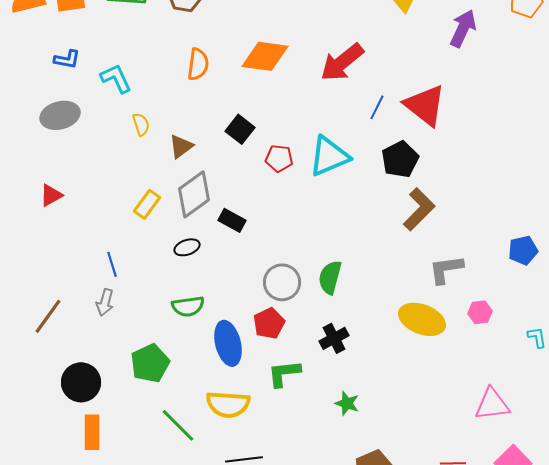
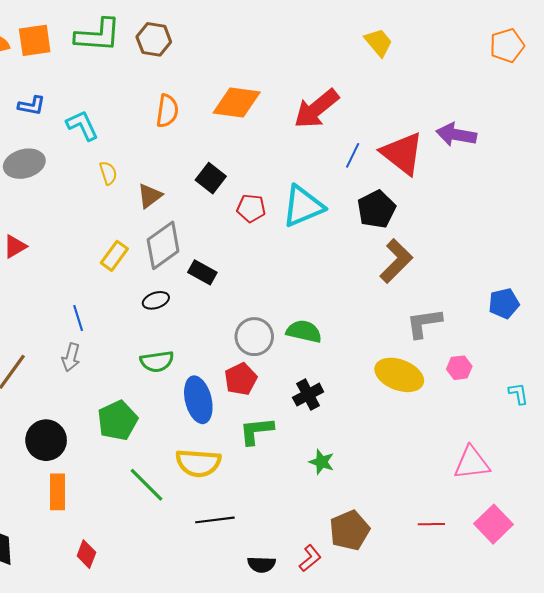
purple arrow: (463, 28) -> (456, 135), moved, turned -105
green semicircle: (330, 277) -> (304, 331), turned 88

